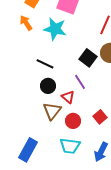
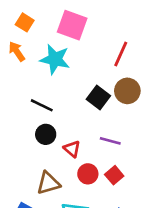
purple line: (80, 82) -> (110, 141), moved, turned -42
brown triangle: (52, 111) -> (48, 183), moved, turned 36
red circle: (73, 121) -> (88, 174), moved

